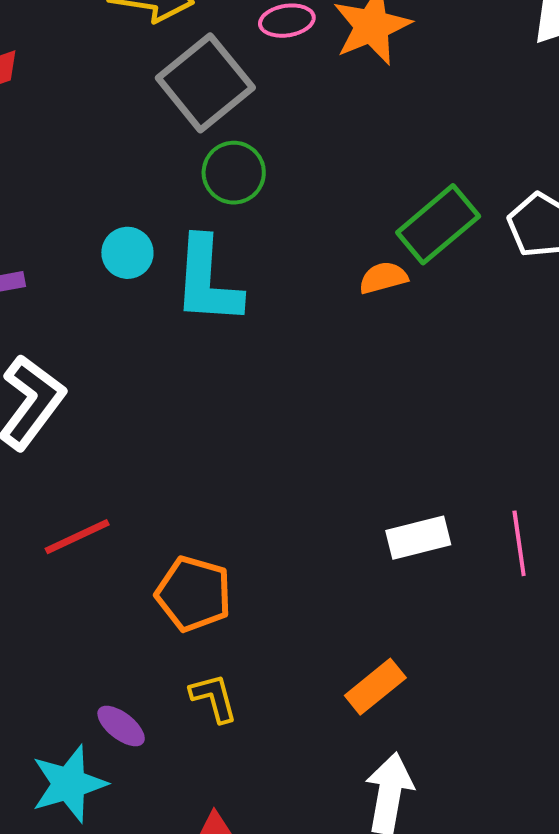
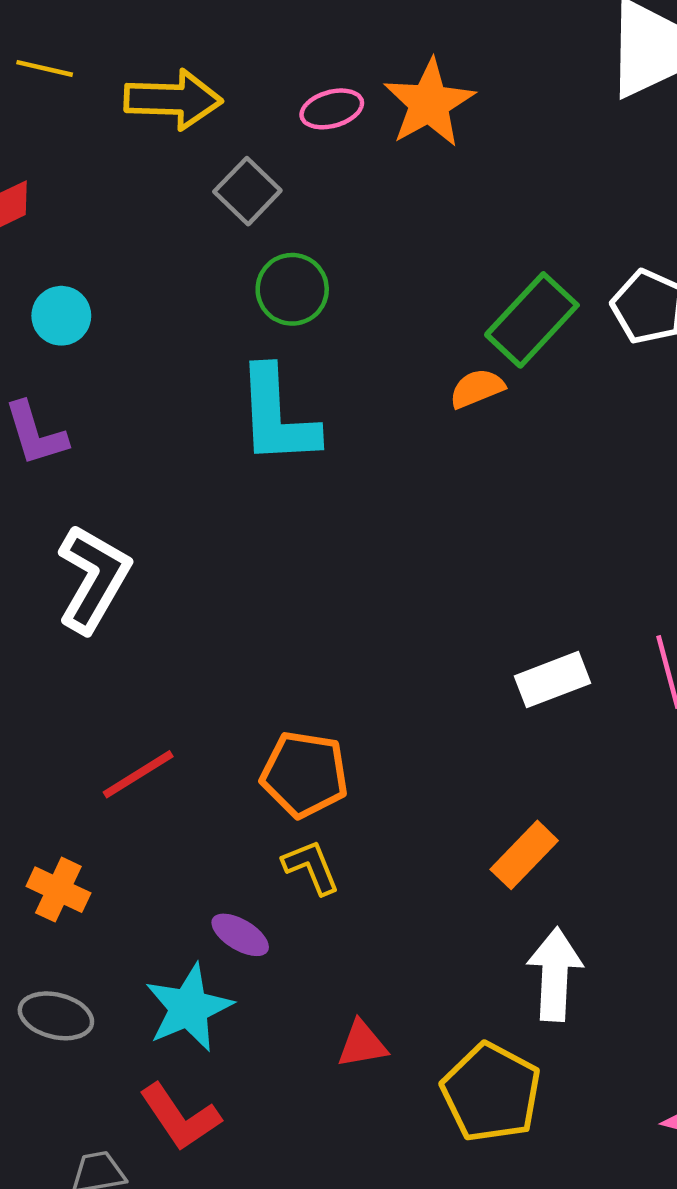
gray square: (205, 83) -> (247, 191), size x0.6
cyan circle: (127, 253) -> (61, 316), moved
red line: (77, 537) -> (138, 774), moved
yellow L-shape: (214, 698) -> (311, 867), moved

